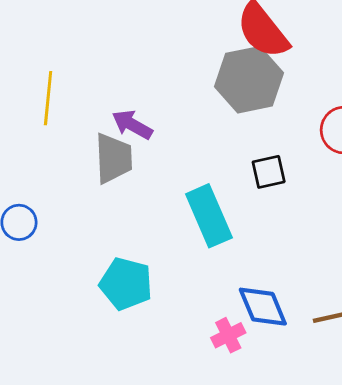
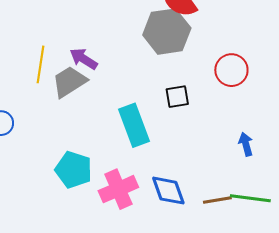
yellow line: (48, 98) -> (41, 64), moved
gray trapezoid: (114, 158) -> (69, 82), turned -123
pink cross: (228, 335) -> (118, 189), moved, size x1.6

